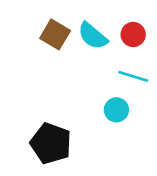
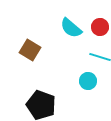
brown square: (55, 34) -> (30, 50), moved

